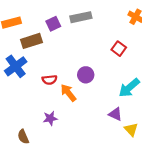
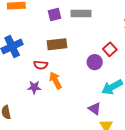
brown rectangle: (32, 41) -> (57, 44), moved
purple circle: (86, 75) -> (95, 62), moved
purple star: (50, 118) -> (34, 87), moved

